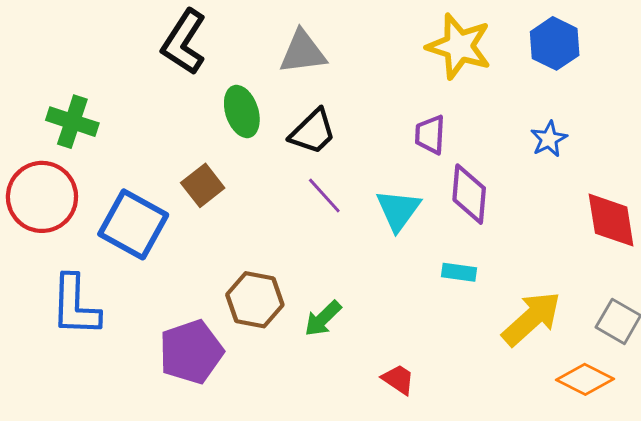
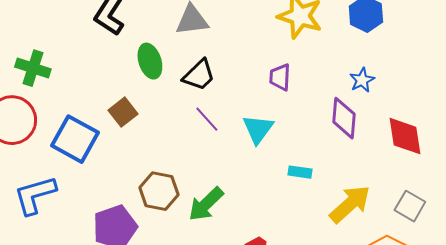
purple diamond: (469, 194) -> (344, 118), moved
blue L-shape: (75, 306) -> (35, 195), turned 72
green arrow: (323, 319) -> (206, 204), size x1.4

